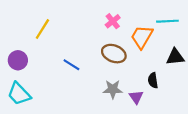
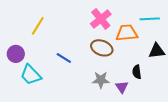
pink cross: (113, 21) -> (101, 19), size x1.5
orange trapezoid: (142, 37) -> (127, 33), turned 55
cyan trapezoid: (19, 94) -> (31, 75), moved

